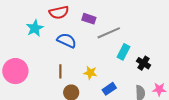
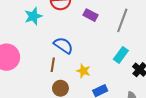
gray line: (109, 33) -> (122, 20), moved, turned -55
blue semicircle: (67, 40) -> (63, 45), moved

